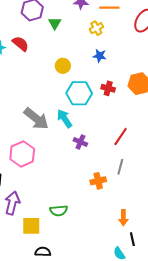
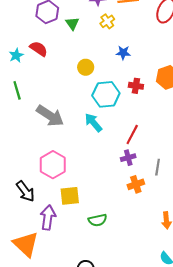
yellow cross: (96, 28) -> (107, 21), moved
gray arrow: (36, 119) -> (50, 116), moved
red line: (121, 137) -> (132, 134), moved
purple cross: (80, 142) -> (128, 158), moved, turned -32
yellow square: (31, 226) -> (70, 196), moved

